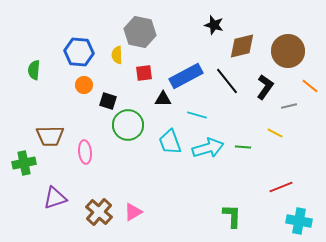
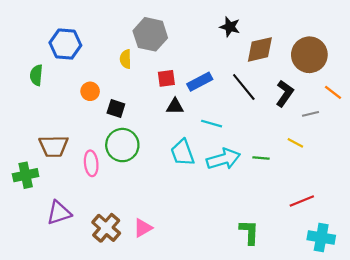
blue hexagon: (79, 52) -> (65, 44), moved
red square: (144, 73) -> (166, 78), moved
blue rectangle: (186, 76) -> (200, 82), size x0.7
green circle: (128, 125) -> (122, 145), moved

